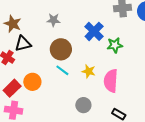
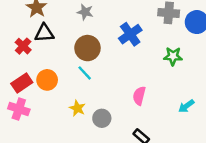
green star: (115, 45) -> (173, 56), moved
yellow star: (89, 71) -> (77, 108), moved
pink semicircle: (111, 81) -> (139, 96), size x0.7

